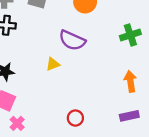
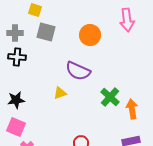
green cross: (130, 35) -> (110, 97), moved, turned -30

